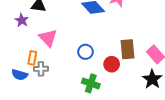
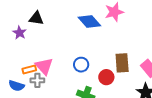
pink triangle: (48, 38) -> (44, 66), moved
orange rectangle: (32, 58) -> (29, 69), turned 64

